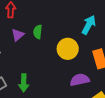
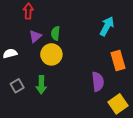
yellow circle: (68, 49) -> (51, 54), moved
purple semicircle: (80, 80) -> (98, 82), turned 96

